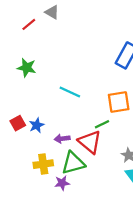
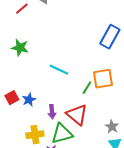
green line: (102, 124) -> (87, 88), moved, turned -32
purple arrow: (62, 139) -> (52, 112), turned -88

